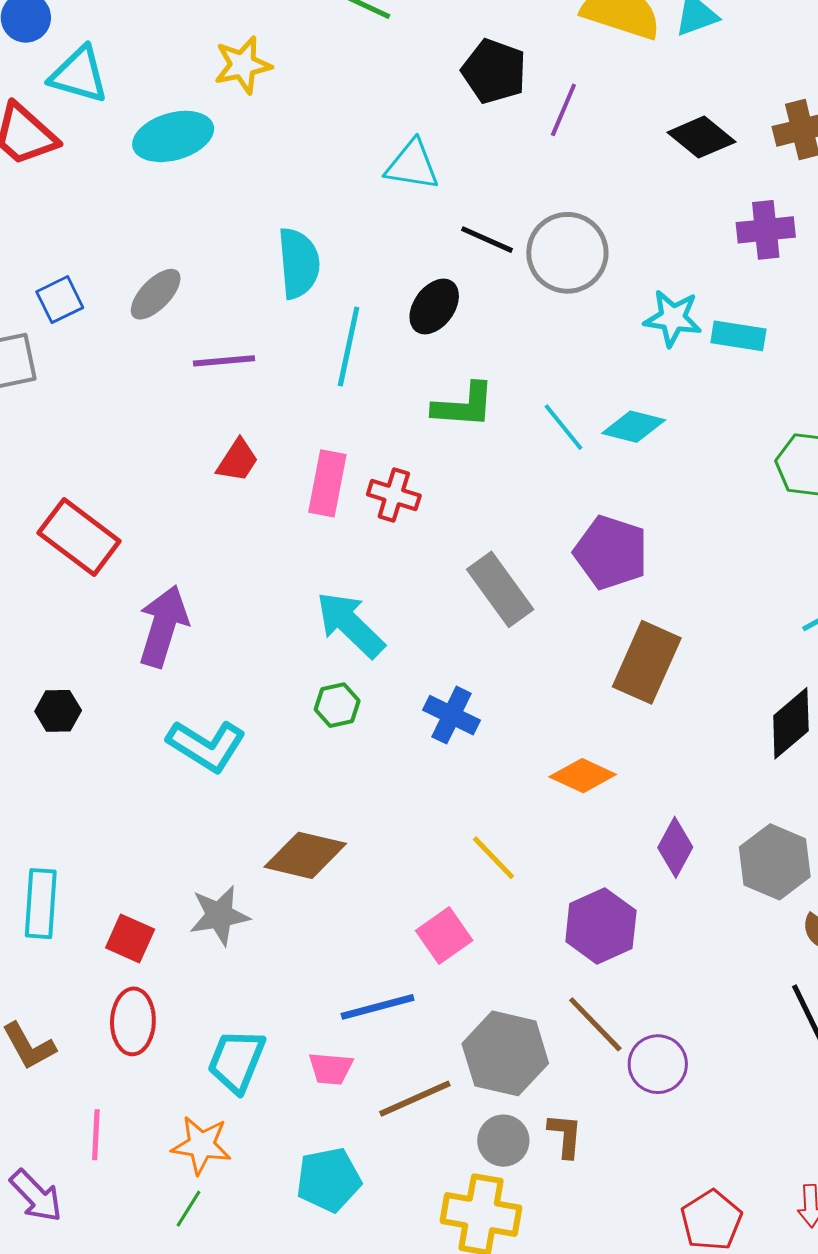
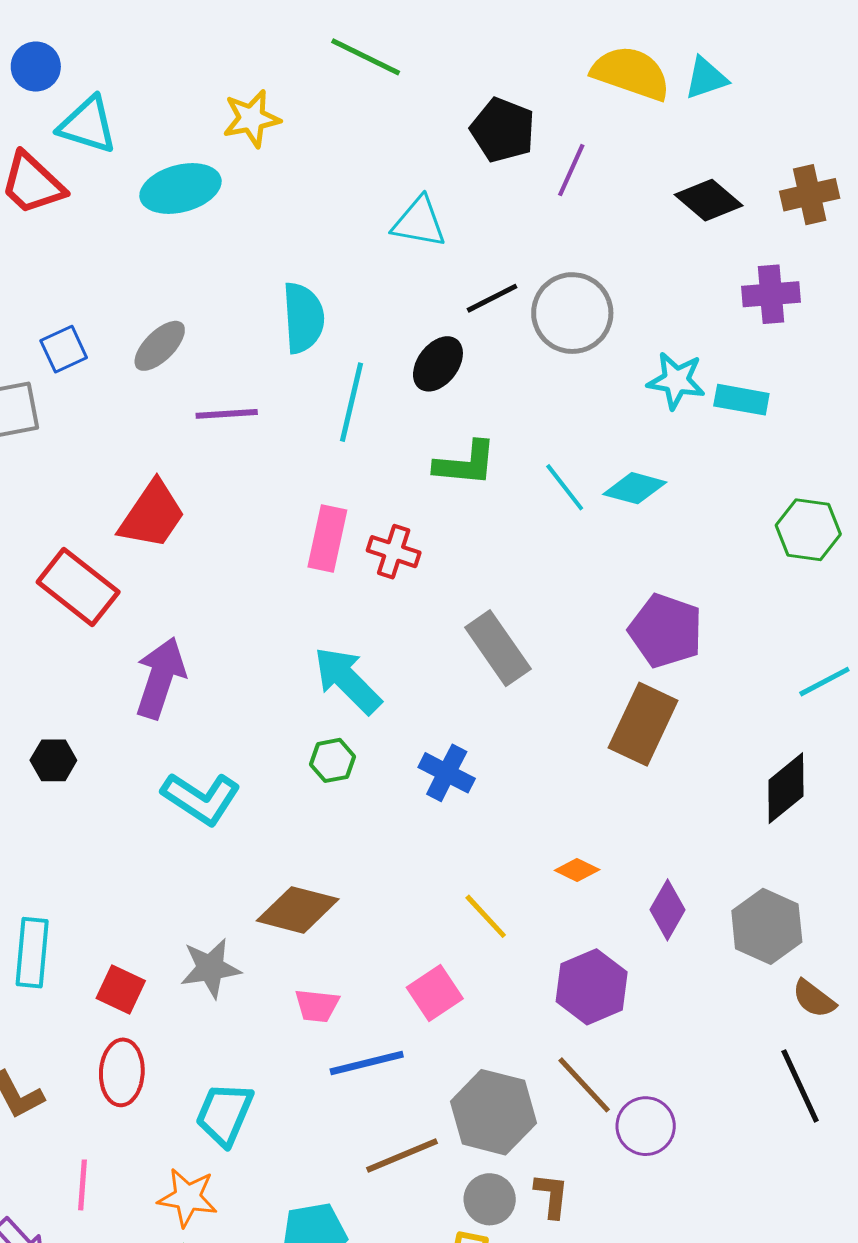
black line: (487, 240) -> (492, 298), turned -52
red trapezoid: (237, 460) -> (152, 515), moved, size x1.6
purple pentagon: (611, 552) -> (666, 631), moved
orange diamond: (583, 776) -> (577, 870), moved, size x0.7
pink trapezoid: (331, 1069) -> (317, 1006), moved

